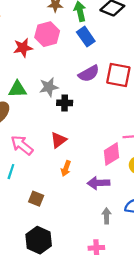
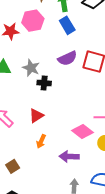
gray star: (49, 87) -> (31, 68), turned 30
pink diamond: (111, 154) -> (82, 132), turned 65
brown square: (36, 199) -> (13, 166), turned 32

